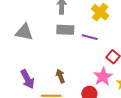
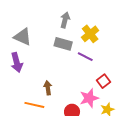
yellow cross: (100, 12) -> (90, 34), moved
purple arrow: (27, 79) -> (17, 62), moved

